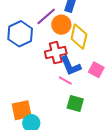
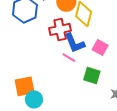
green square: (75, 104) -> (92, 75), moved

